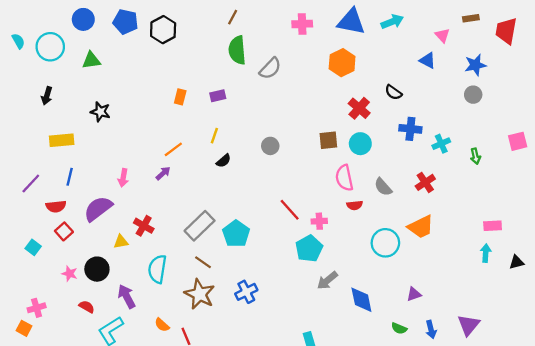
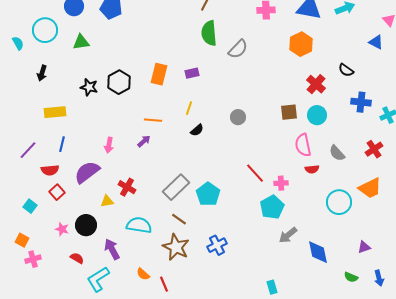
black hexagon: (163, 30) -> (119, 82), moved
cyan semicircle: (18, 41) -> (18, 43), moved
orange rectangle: (180, 97) -> (159, 74), size x1.5
orange line: (173, 149) -> (153, 120), turned 42
cyan semicircle: (157, 269) -> (139, 225), turned 90
orange square: (24, 328) -> (22, 240), moved

